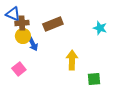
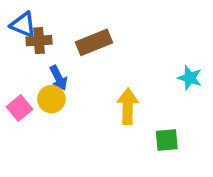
cyan star: (100, 28) -> (190, 78), moved
yellow circle: (23, 36) -> (51, 99), moved
pink square: (19, 69) -> (20, 108), moved

